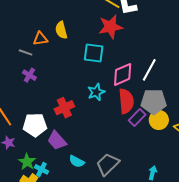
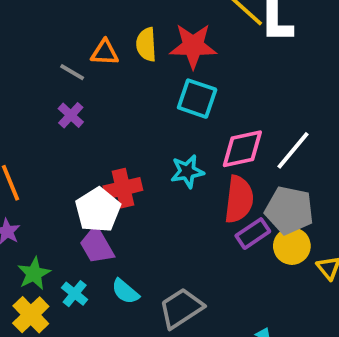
red star: (110, 27) -> (193, 46), moved
white pentagon: (35, 125) -> (98, 210), moved, turned 30
cyan cross: (41, 169) -> (75, 294), moved

